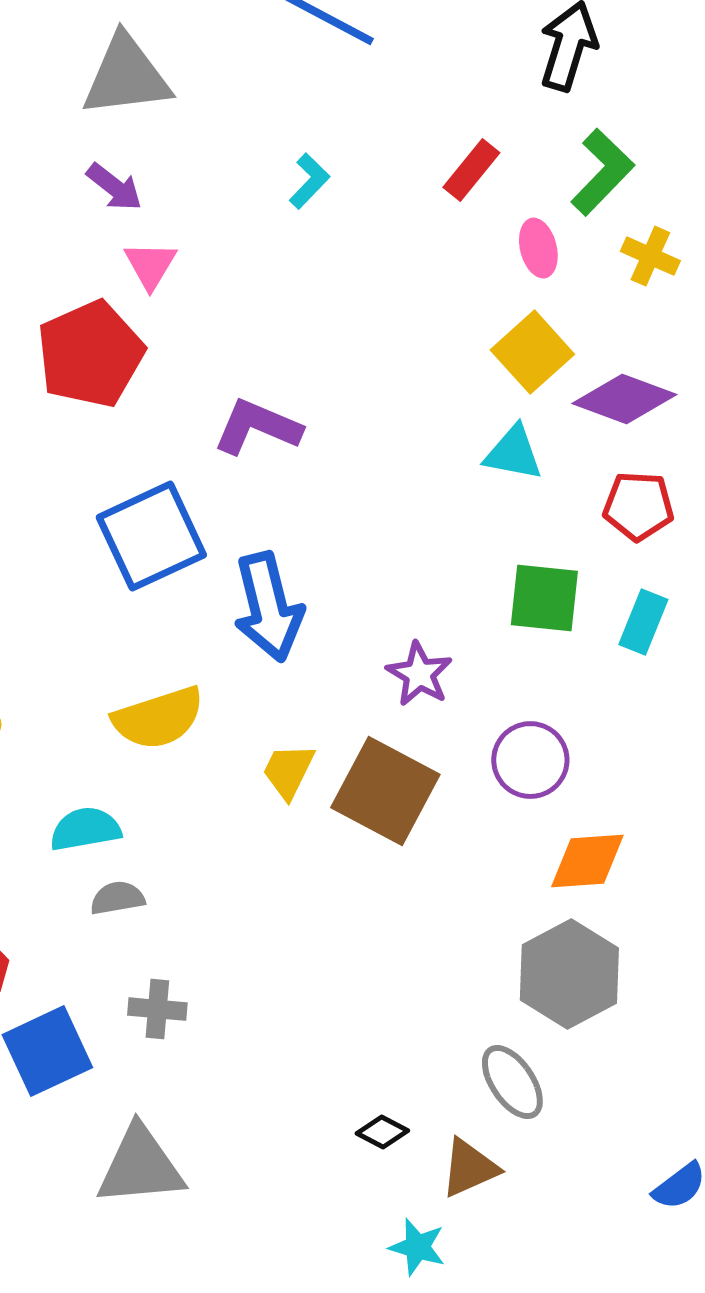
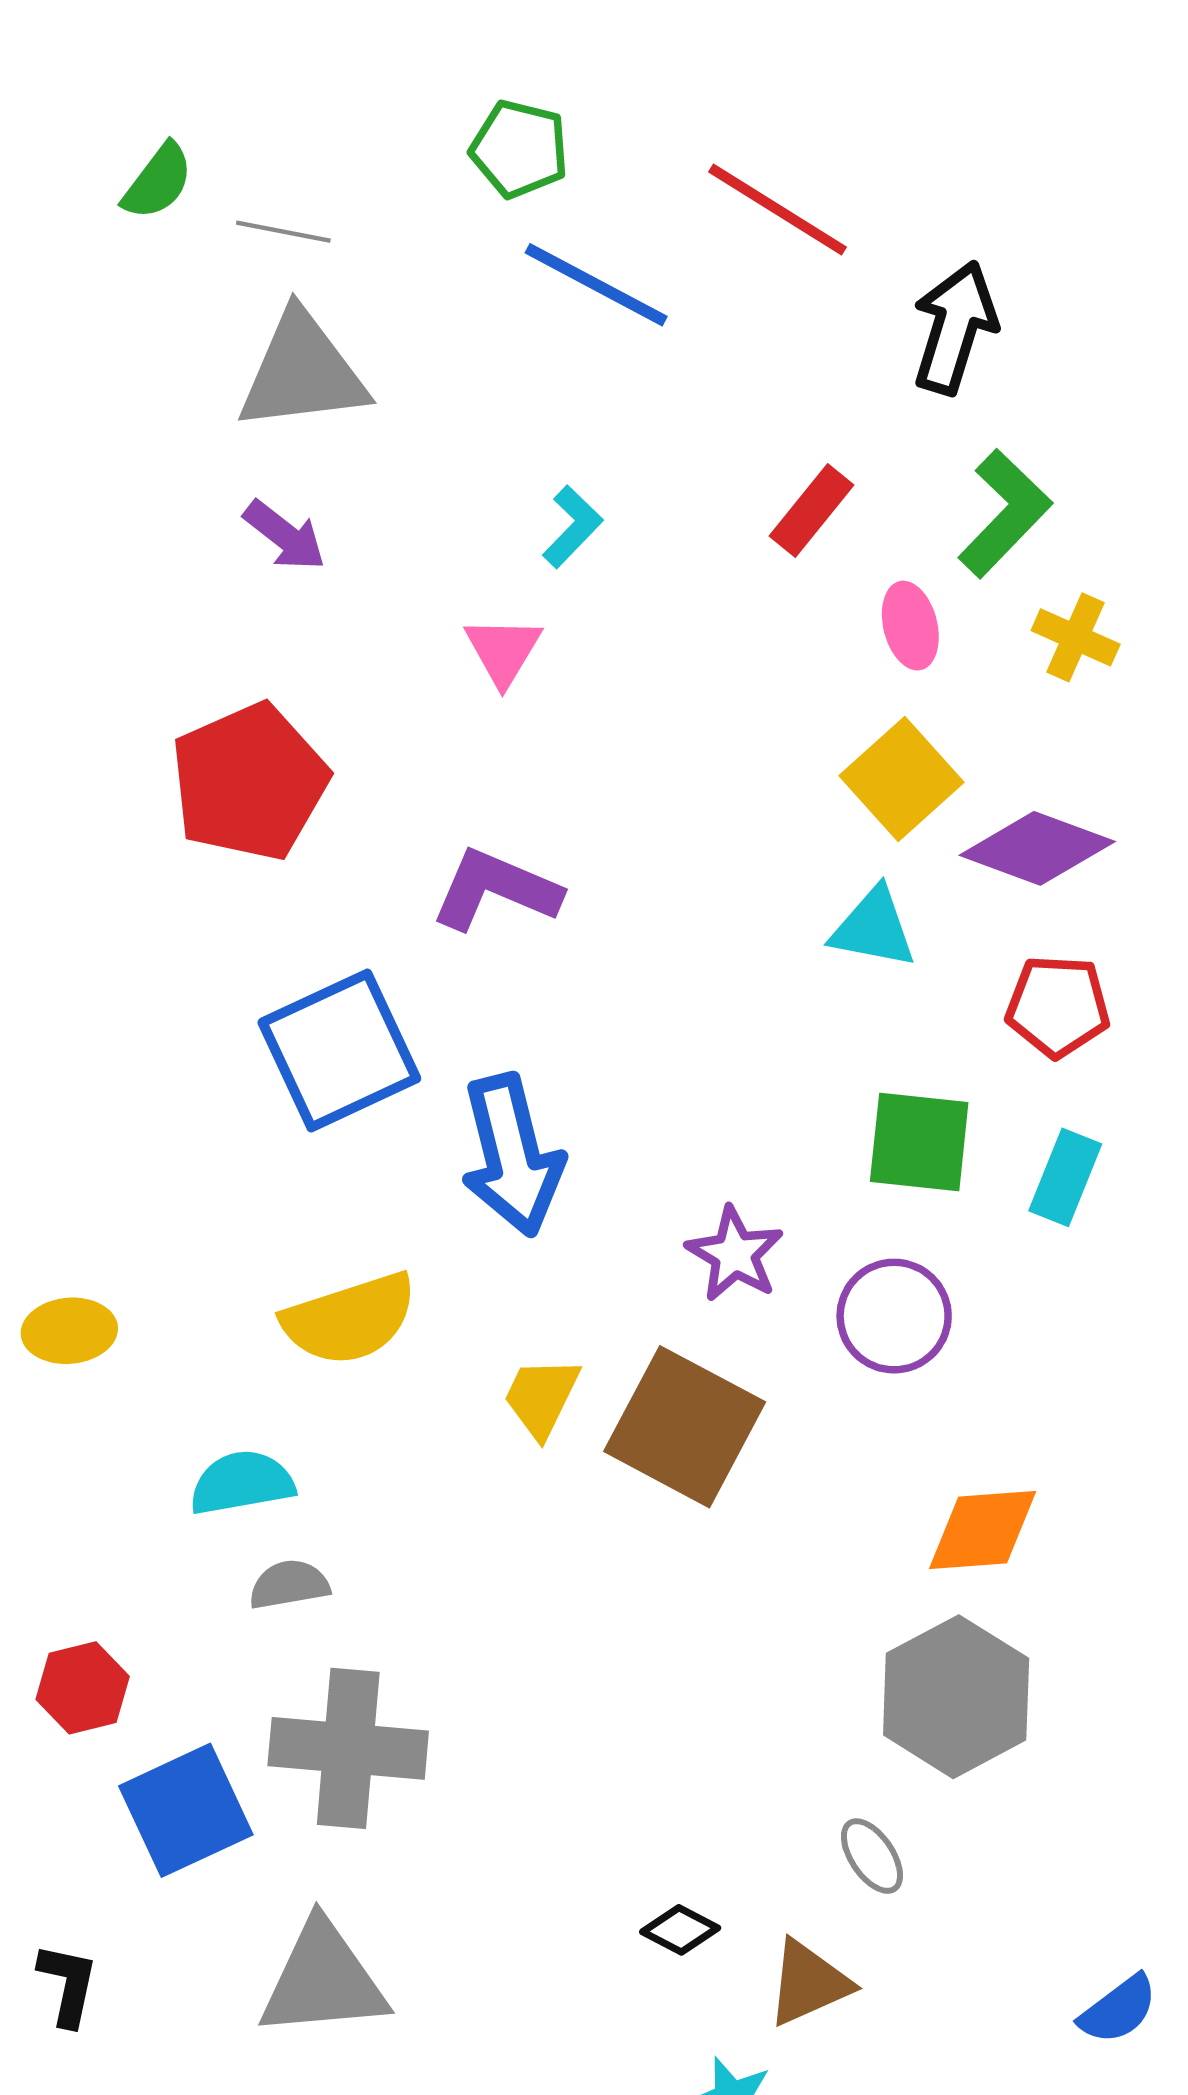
pink triangle: (150, 265) -> (503, 651), moved
purple circle: (530, 760) -> (894, 1316), moved
gray cross: (157, 1009) -> (348, 1748), size x1.8
gray ellipse: (512, 1082) -> (872, 1856), size x0.7

